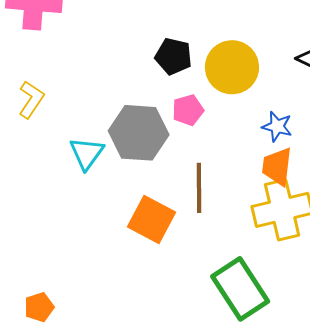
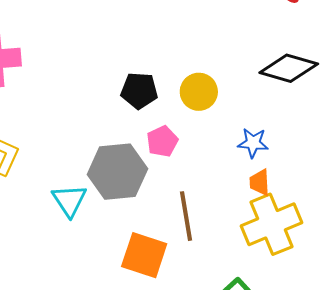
yellow circle: (232, 67) -> (199, 92), size x0.7
orange trapezoid: (277, 167) -> (260, 182), size x0.7

